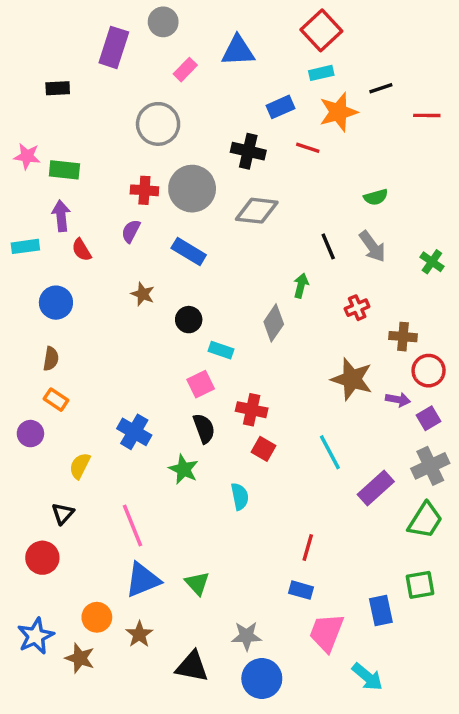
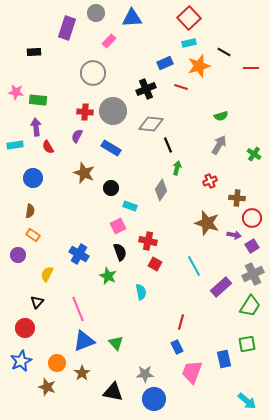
blue triangle: (238, 51) -> (132, 18), moved
black line: (381, 88) -> (224, 52), turned 48
black cross: (248, 151) -> (146, 89), turned -36
black line: (328, 246) -> (168, 145), moved
gray arrow: (372, 246) -> (219, 145), turned -114
brown star: (143, 294) -> (84, 173), size x1.5
blue rectangle: (301, 590) -> (177, 347), turned 48
blue star: (36, 636) -> (21, 361), moved
cyan arrow: (367, 677) -> (247, 401), moved

